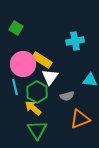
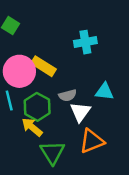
white triangle: (50, 77) -> (80, 112), moved
gray semicircle: (67, 96) -> (68, 95), moved
green triangle: (37, 130) -> (52, 153), moved

